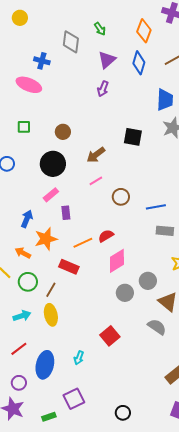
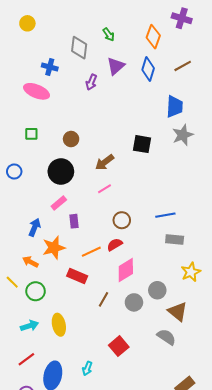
purple arrow: (103, 89) -> (91, 82), moved
brown circle: (121, 197) -> (122, 220), moved
brown line: (51, 290) -> (104, 299), moved

